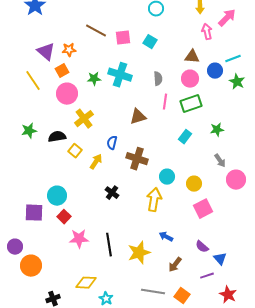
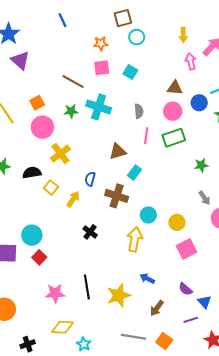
brown line: (96, 31) -> (73, 82), moved
orange star: (69, 50) -> (101, 43), moved
purple triangle: (46, 52) -> (20, 60), moved
cyan rectangle: (185, 137) -> (135, 173), moved
pink star: (79, 239) -> (55, 293), moved

